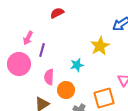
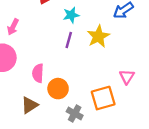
purple line: (42, 50) -> (69, 40), moved
cyan star: (77, 65) -> (71, 15), moved

